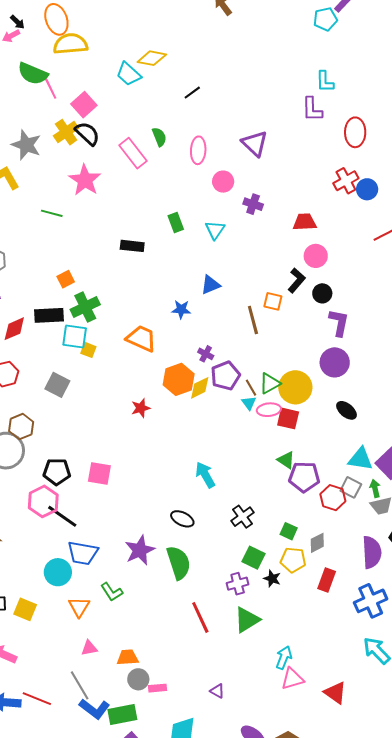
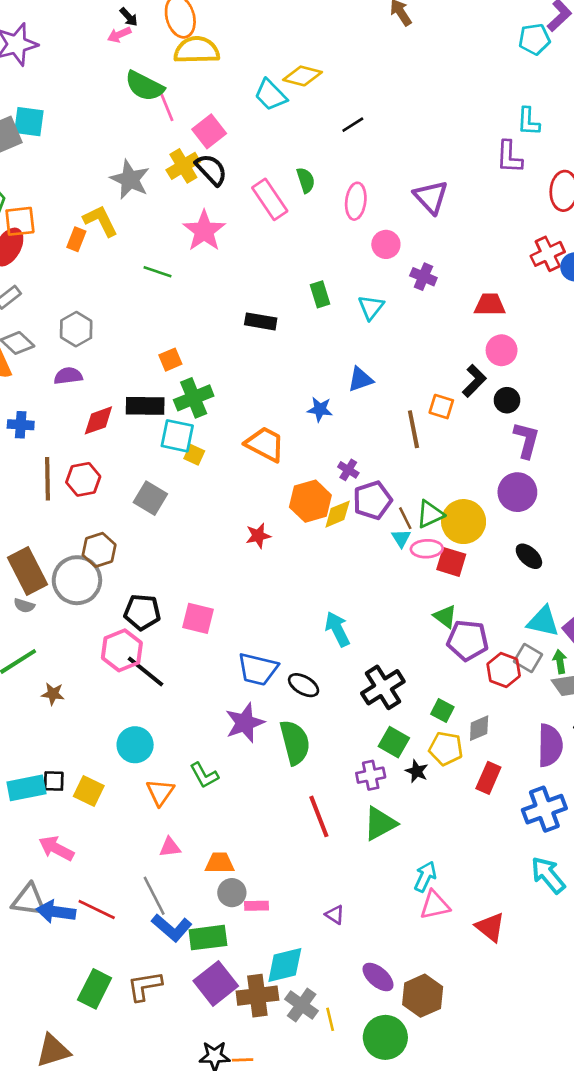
black cross: (243, 517) -> (383, 687), size x1.4
blue trapezoid: (83, 553) -> (258, 669), moved

